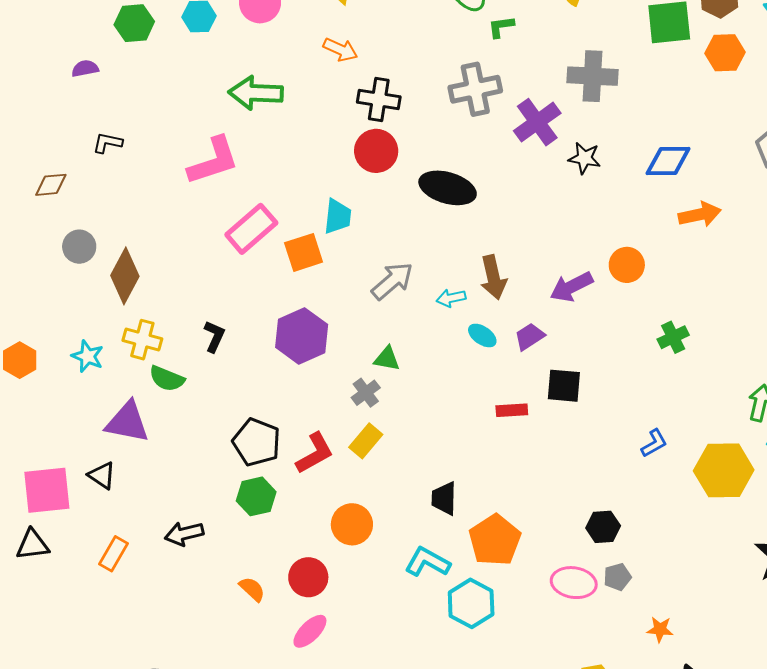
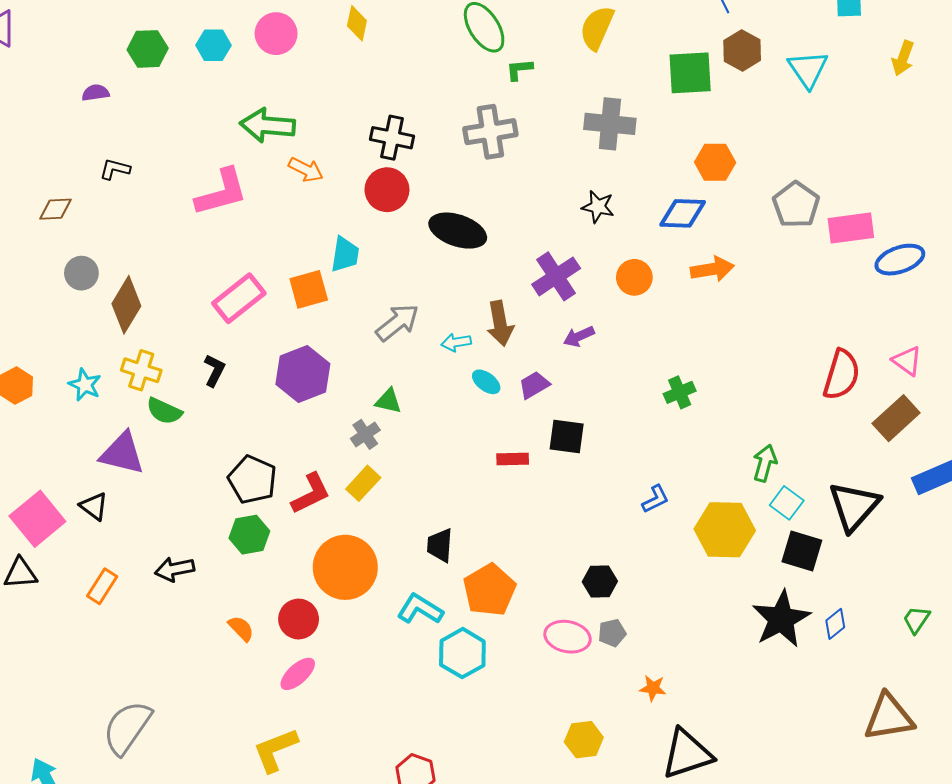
orange arrow: (340, 50) -> (306, 170), moved
orange hexagon: (725, 53) -> (715, 162), moved
purple cross: (537, 122) -> (556, 276), moved
pink rectangle: (251, 229) -> (239, 298), moved
orange circle: (627, 265) -> (634, 277), moved
purple arrow: (571, 287) -> (579, 336), size x0.7
pink square: (47, 490) -> (37, 519), turned -36
orange circle: (352, 524) -> (345, 567), size x1.5

